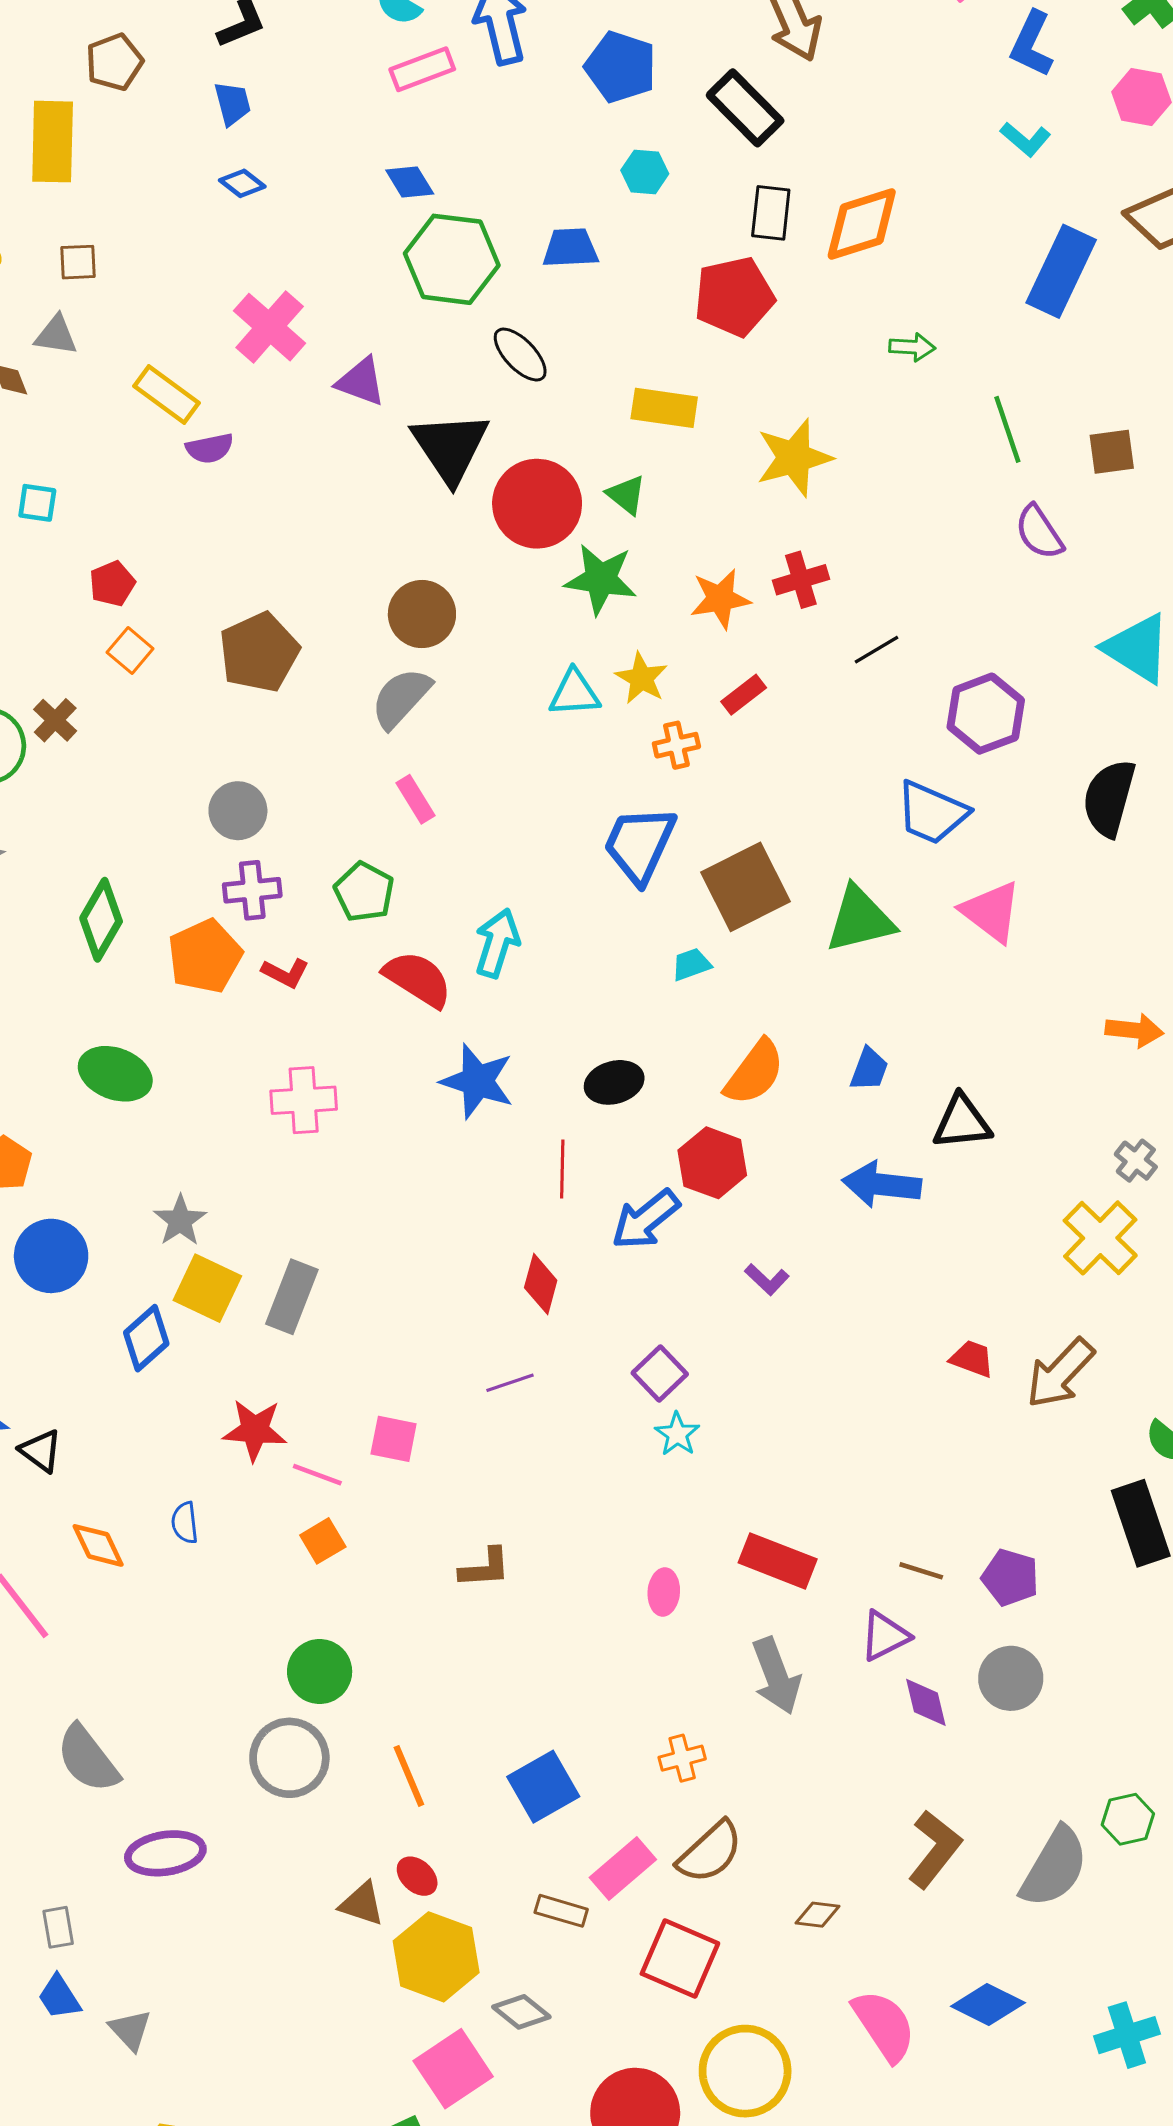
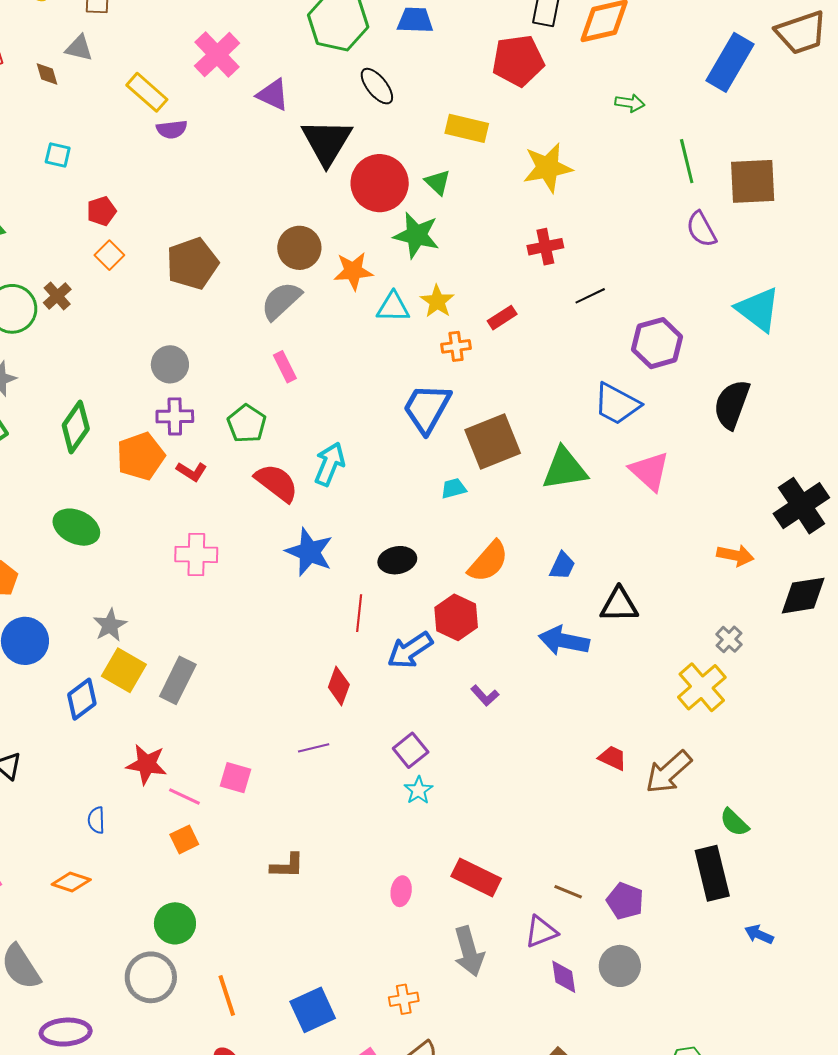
brown square: (1112, 452) -> (753, 181), size x1.6
orange star: (720, 599) -> (353, 271), moved
orange diamond: (98, 1545) -> (71, 882), moved, turned -51

